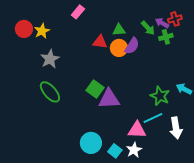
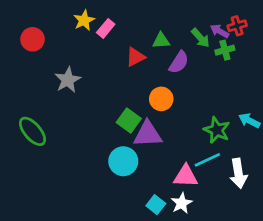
pink rectangle: (78, 12) -> (106, 28), moved
yellow star: (42, 31) -> (84, 20), moved
red triangle: (100, 42) -> (135, 57), turned -35
orange circle: (119, 48) -> (161, 99), moved
green ellipse: (50, 92) -> (33, 131), moved
cyan circle: (91, 143) -> (123, 161), moved

